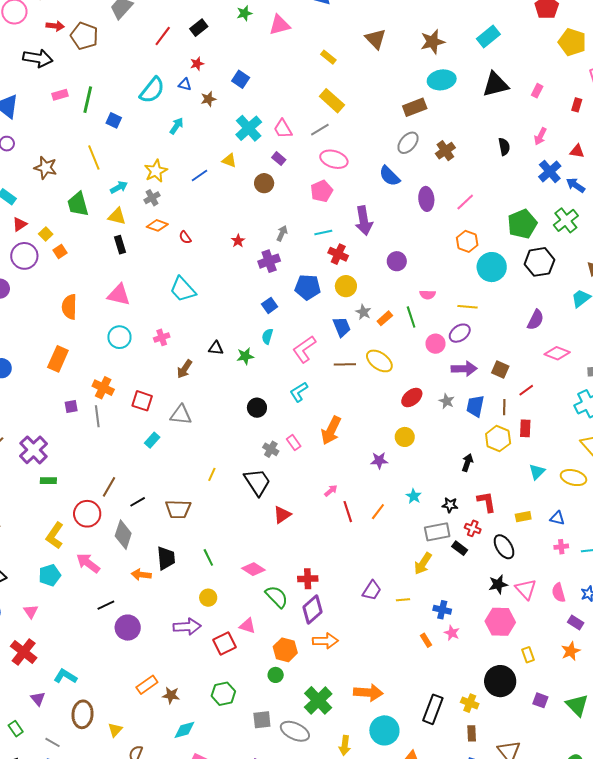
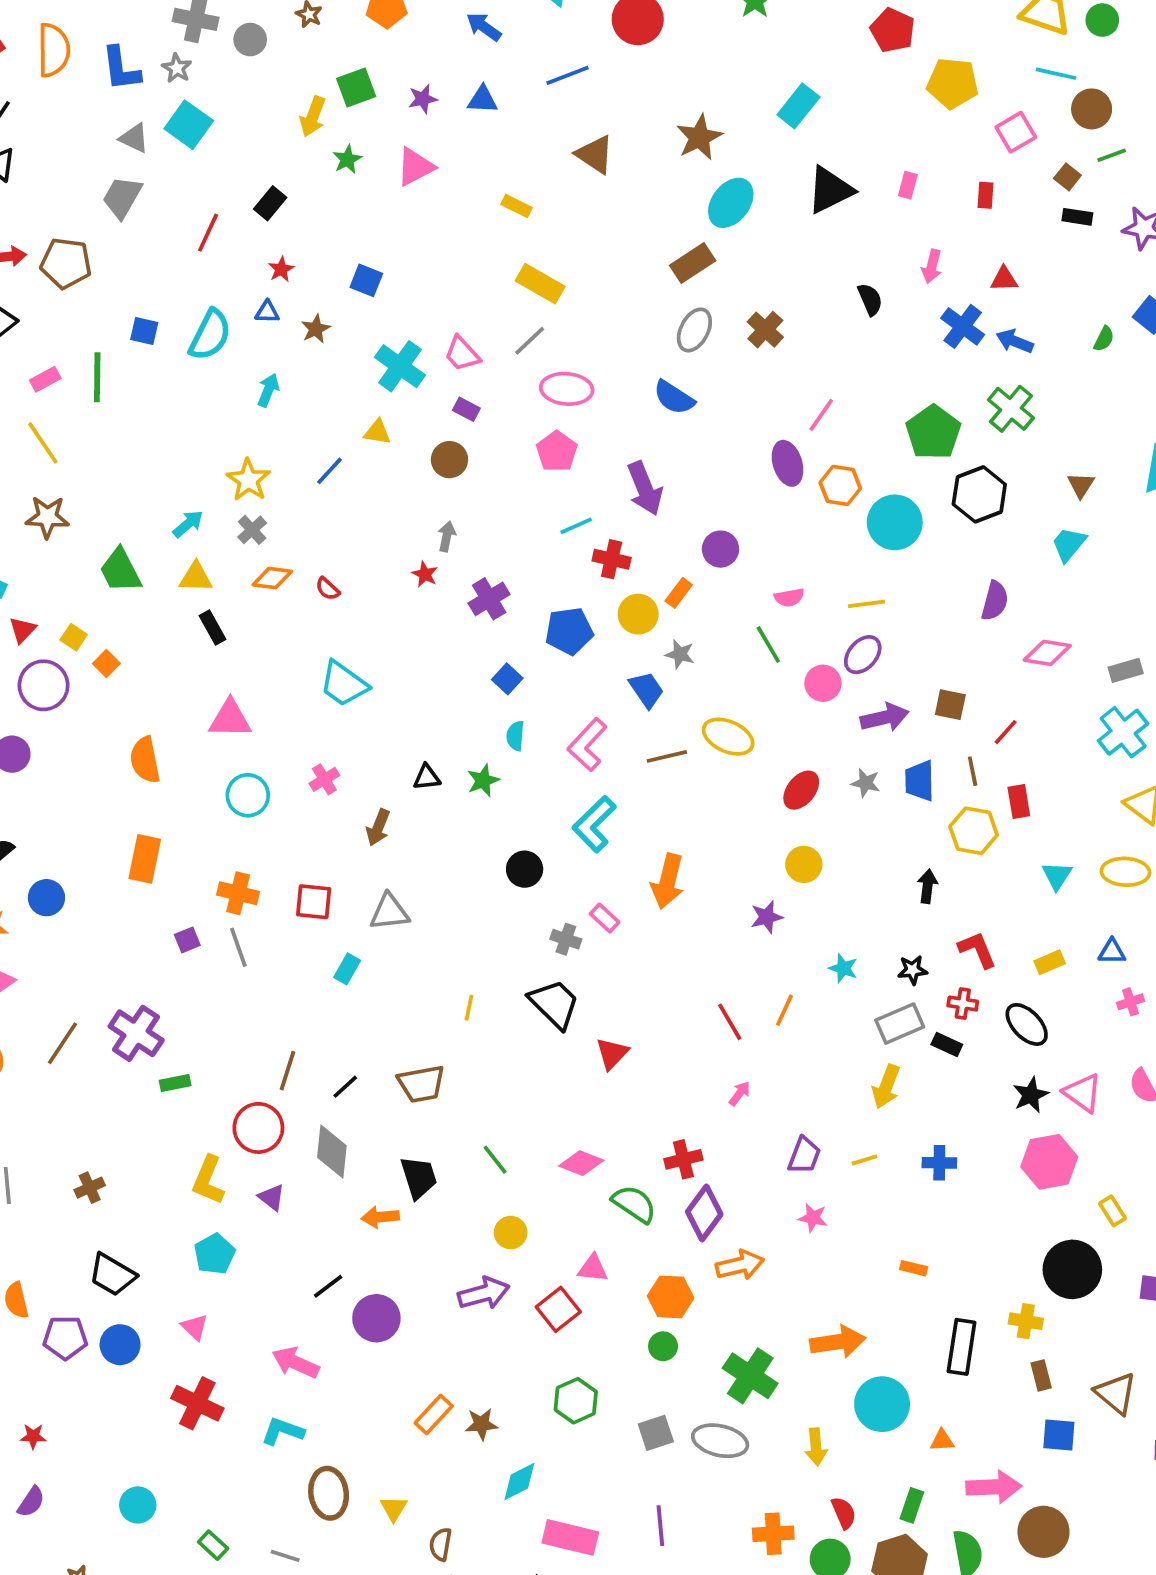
cyan ellipse: (442, 80) -> (731, 203), turned -32
blue square: (114, 120) -> (144, 331), moved
yellow line: (94, 158) -> (43, 443), moved
purple ellipse: (426, 199) -> (788, 463), moved
gray arrow: (282, 233) -> (447, 536), moved
orange rectangle: (385, 318) -> (679, 593), moved
cyan L-shape: (299, 392) -> (594, 824), size x1.4
pink arrow: (331, 491) -> (740, 1093), moved
pink arrow: (88, 563) -> (296, 1363), moved
pink star: (452, 633) -> (813, 1218), moved
orange rectangle: (426, 640) -> (914, 1268), moved, turned -32
purple triangle: (38, 699) -> (272, 1197), moved

